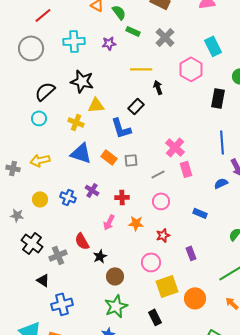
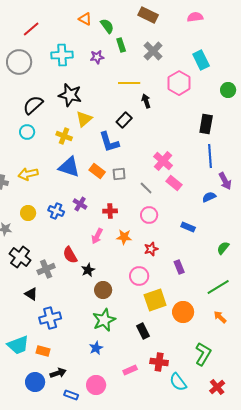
green rectangle: (133, 31) -> (121, 45), turned 48
black rectangle: (218, 98) -> (206, 124), moved
yellow triangle: (96, 105) -> (84, 119), turned -36
pink rectangle: (186, 169) -> (174, 183), turned -35
gray line: (158, 174) -> (146, 188), turned 72

